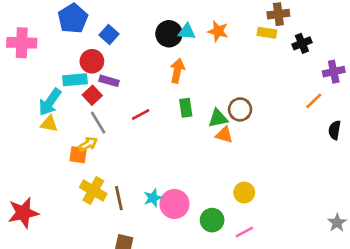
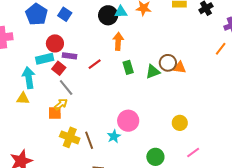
blue square: (109, 35) -> (65, 14), moved
cyan arrow: (50, 102) -> (29, 78), turned 145
red line: (141, 114) -> (95, 64), moved
yellow triangle: (49, 124) -> (23, 98), moved
orange triangle: (224, 135) -> (179, 68), moved
pink circle: (174, 204) -> (128, 121), moved
green circle: (212, 220) -> (155, 157), moved
pink line: (244, 232) -> (193, 153), moved

